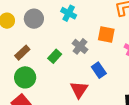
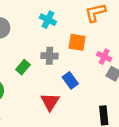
cyan cross: (69, 13) -> (48, 20), moved
gray cross: (80, 46) -> (50, 56), turned -35

